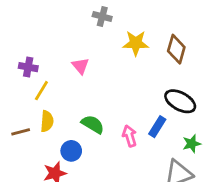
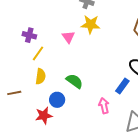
yellow star: (136, 43) -> (91, 24), moved
brown line: (21, 132) -> (14, 93), moved
pink arrow: (130, 136) -> (104, 106), moved

